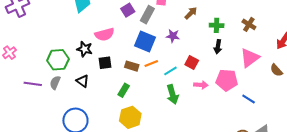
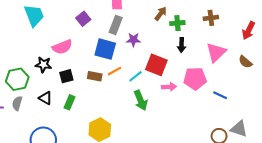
brown arrow: (191, 13) -> (161, 14), moved
gray rectangle: (147, 15) -> (116, 25), moved
brown cross: (249, 24) -> (211, 18), turned -32
red square: (192, 63) -> (156, 65), size x1.5
green rectangle: (124, 90) -> (70, 102), moved

